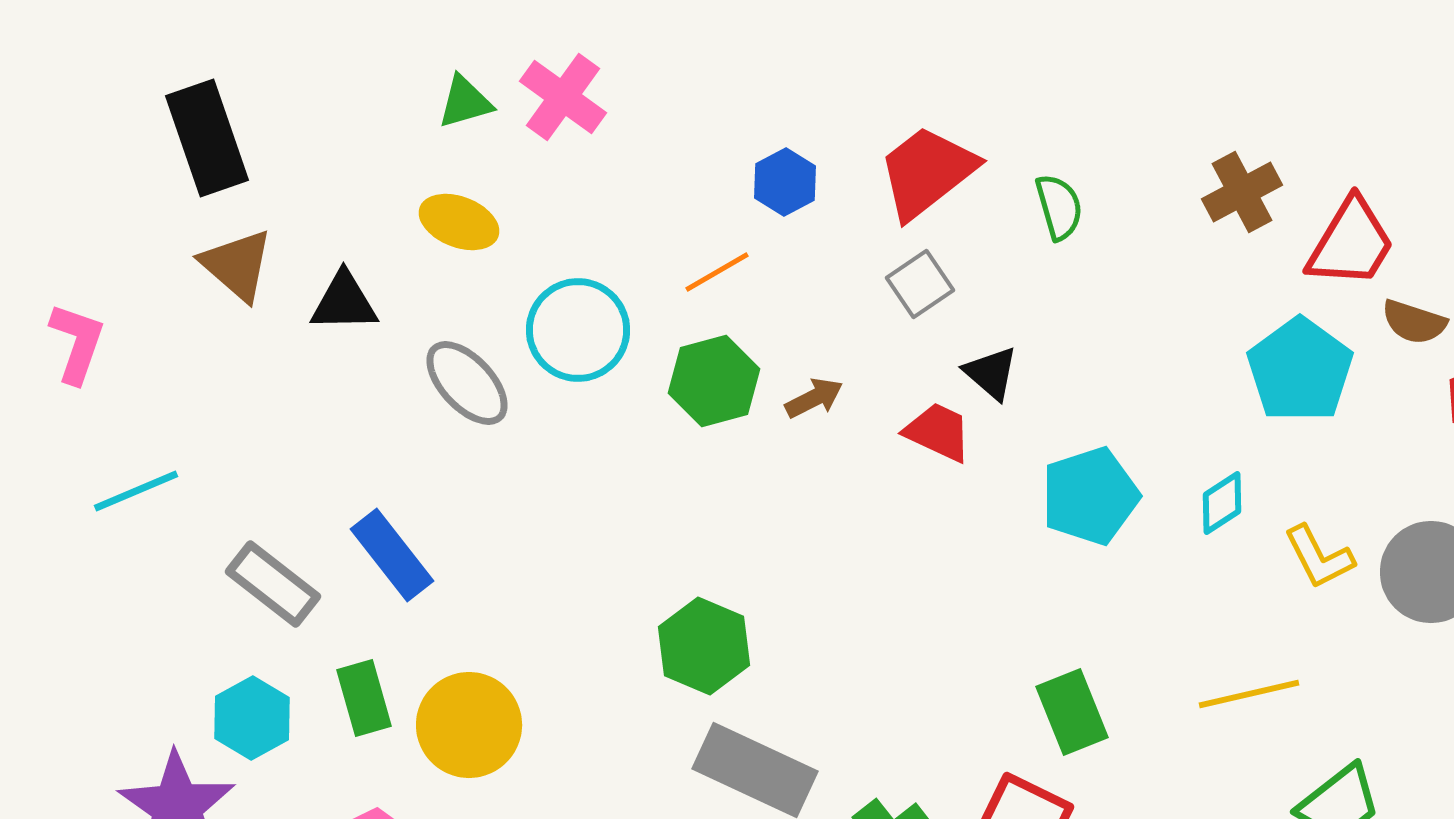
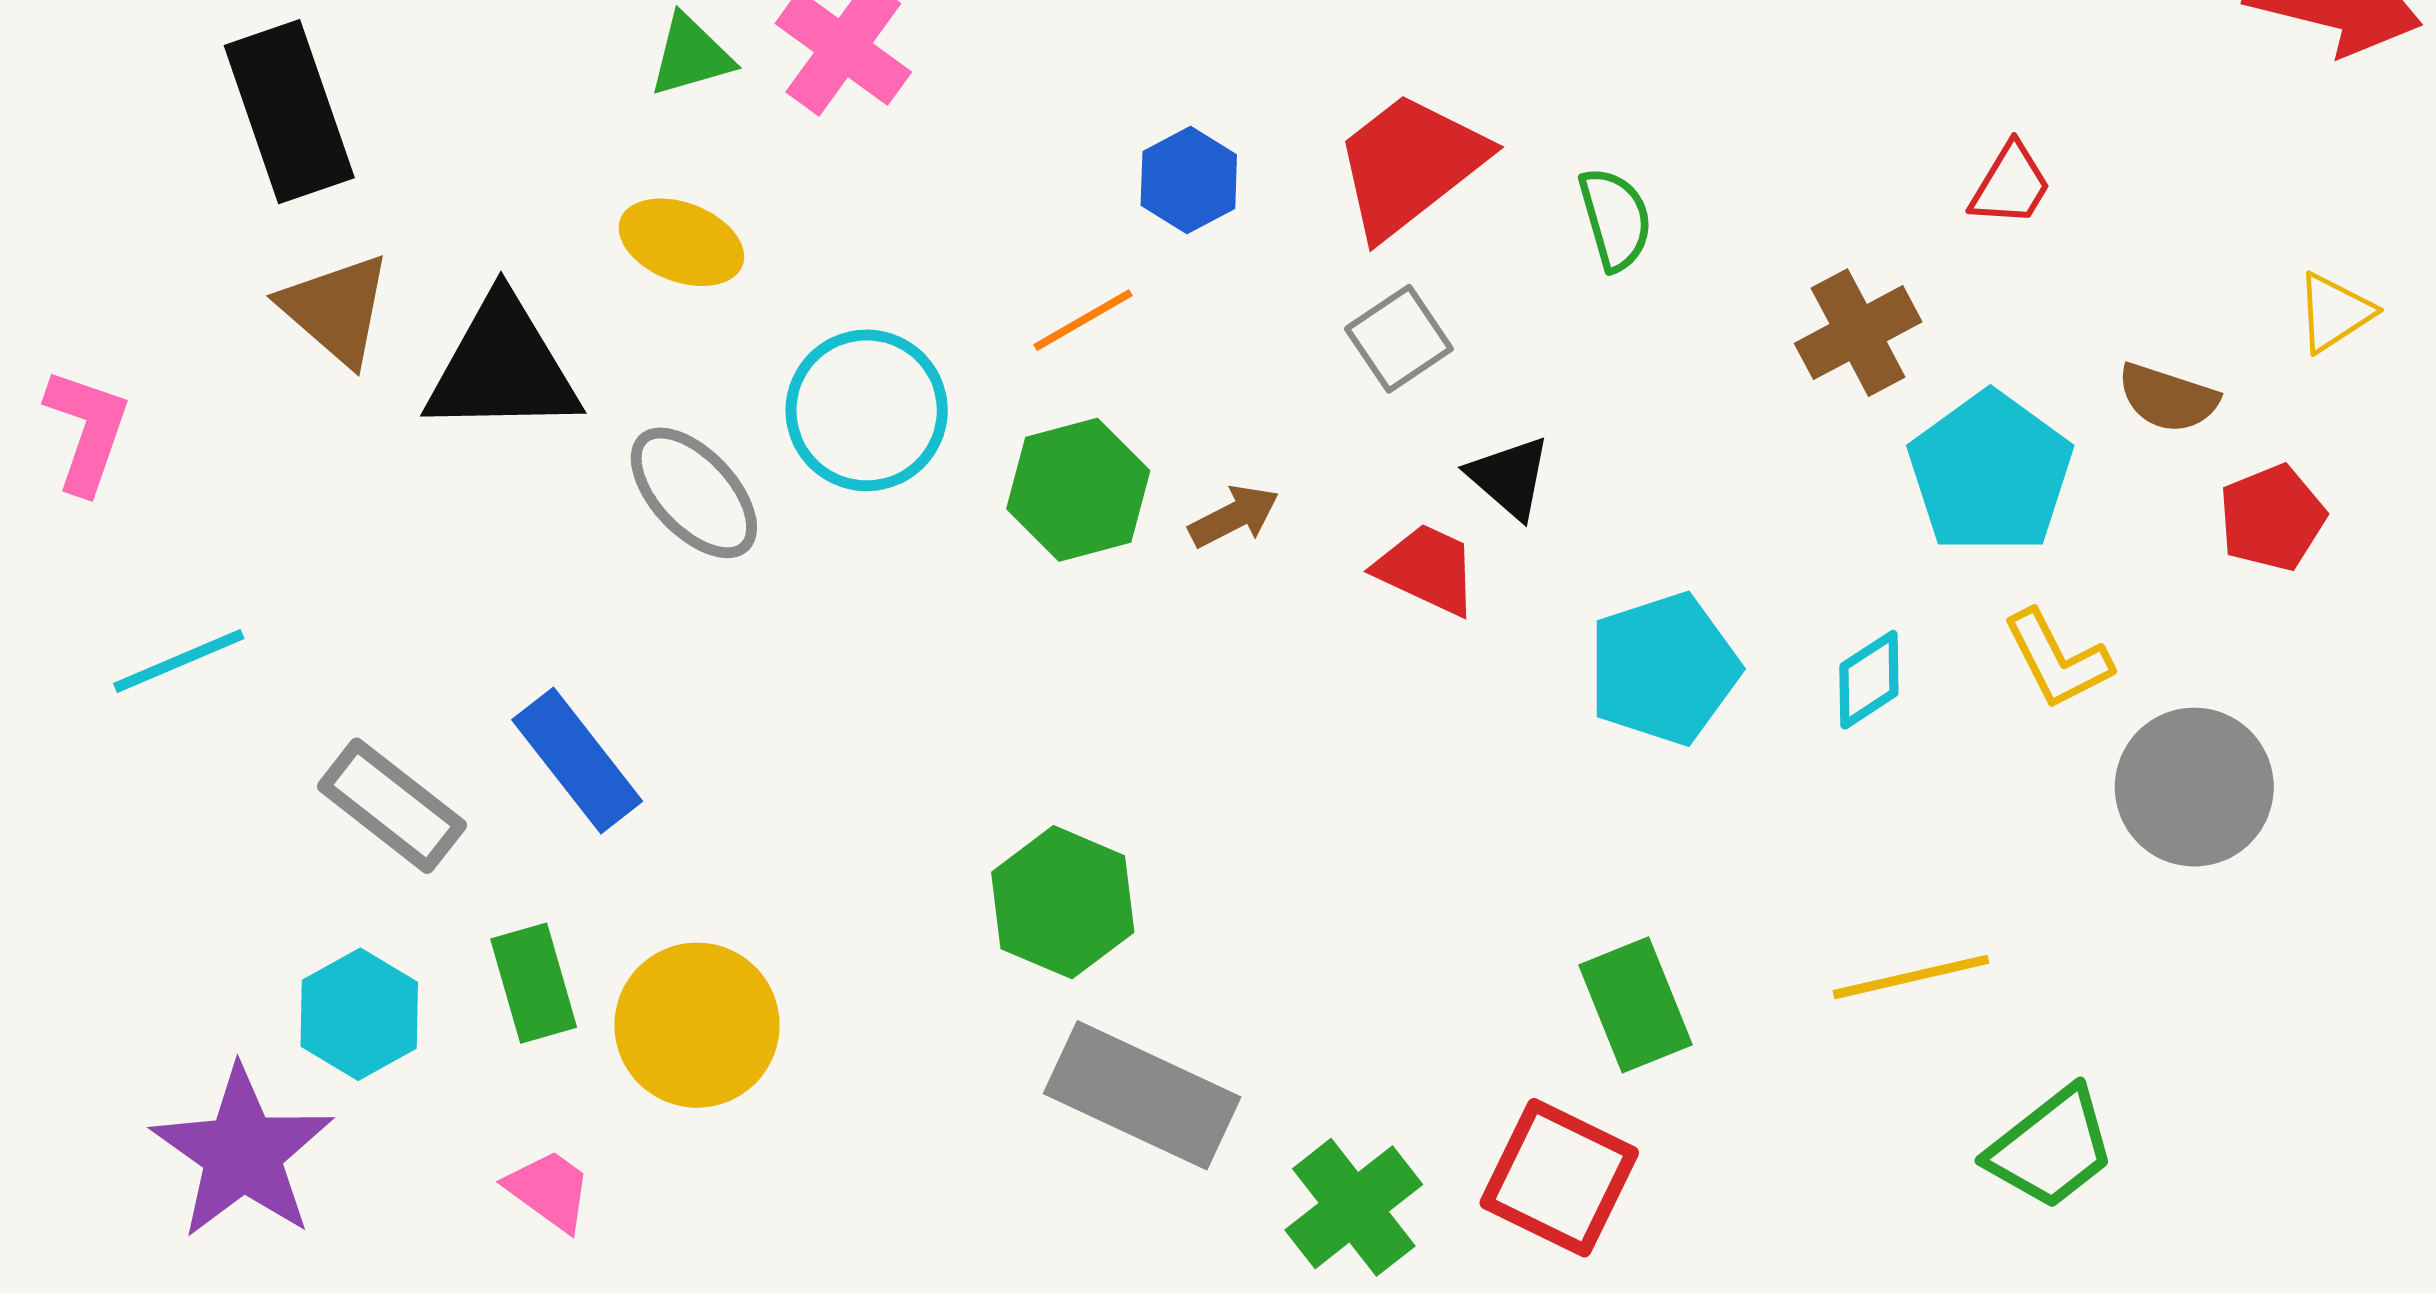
brown cross: (1242, 192) -> (1858, 333), moved
red trapezoid: (1351, 243) -> (2011, 185), moved, size x0.6
black triangle: (344, 302) -> (502, 367), size x1.5
yellow L-shape: (1319, 557) -> (2057, 659), moved

